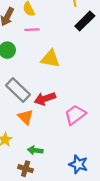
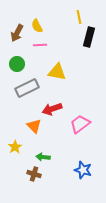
black rectangle: (85, 21) -> (89, 37), turned -30
gray rectangle: (18, 90) -> (27, 88), moved, turned -70

